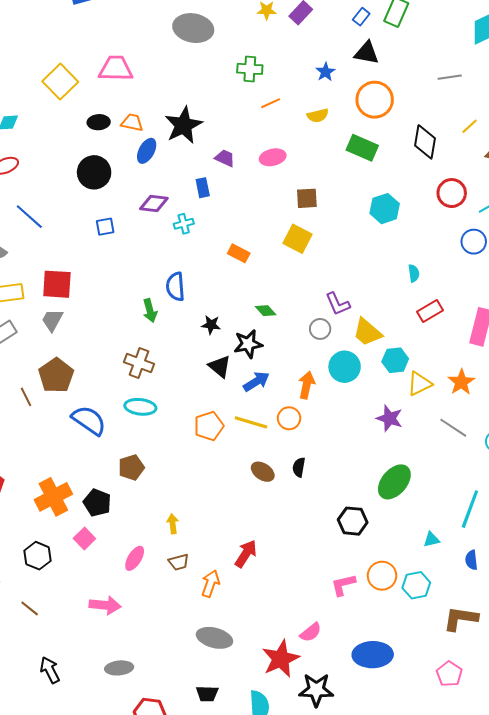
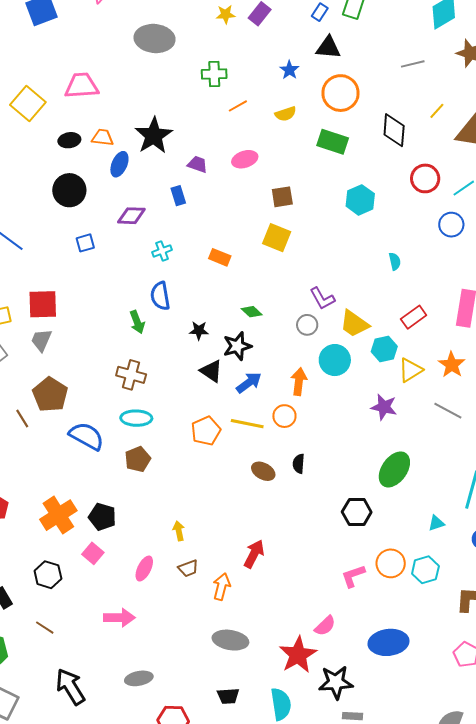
cyan cross: (184, 224) -> (162, 251), moved
red rectangle: (430, 311) -> (414, 317), moved
brown pentagon: (131, 468) -> (138, 459), moved
black arrow: (50, 670) -> (70, 687), size x1.4

